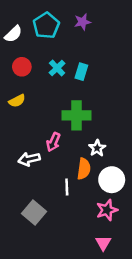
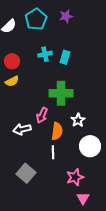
red circle: (22, 67) -> (12, 61), moved
cyan cross: (57, 68) -> (45, 54), turned 32
orange semicircle: (84, 169) -> (57, 131), moved
pink star: (107, 210) -> (75, 177), moved

